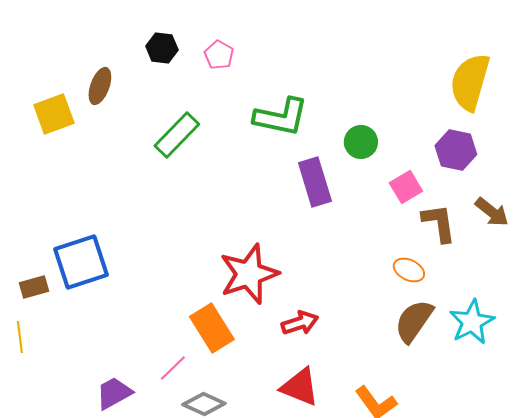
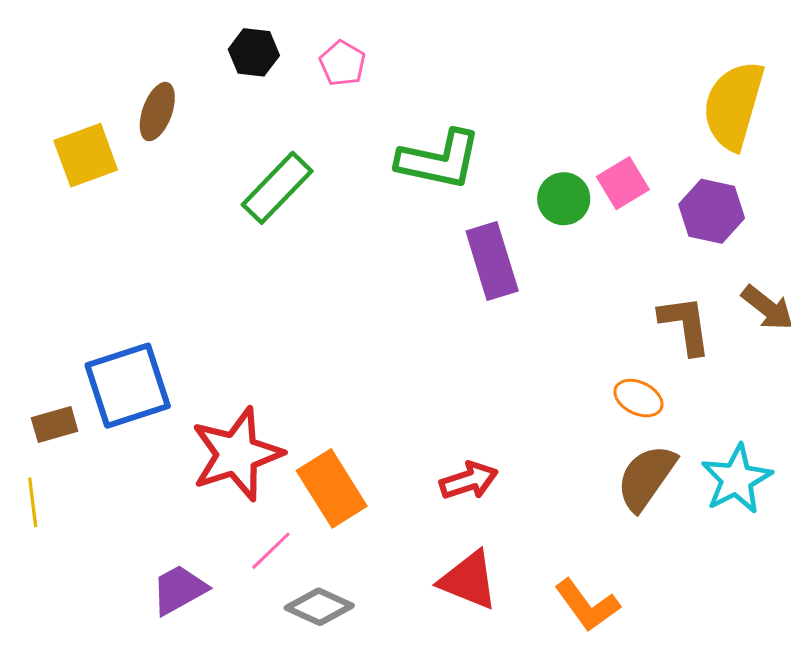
pink square: (406, 187) -> (623, 183), moved
red star: (249, 274) -> (237, 454), moved

